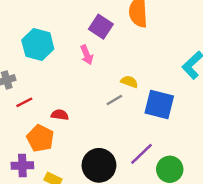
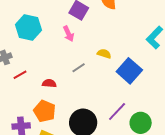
gray line: (114, 100) -> (79, 68), moved
blue square: (159, 104) -> (129, 71), turned 30
orange pentagon: (40, 138) -> (44, 111), moved

